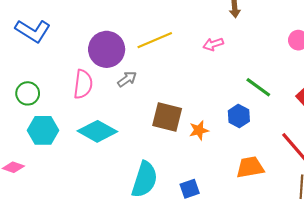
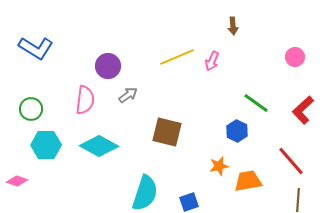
yellow line: (155, 40) -> (177, 57), moved
pink arrow: (213, 44) -> (212, 61), turned -48
purple circle: (107, 49) -> (108, 66), size x0.7
orange star: (199, 130) -> (219, 166), moved

